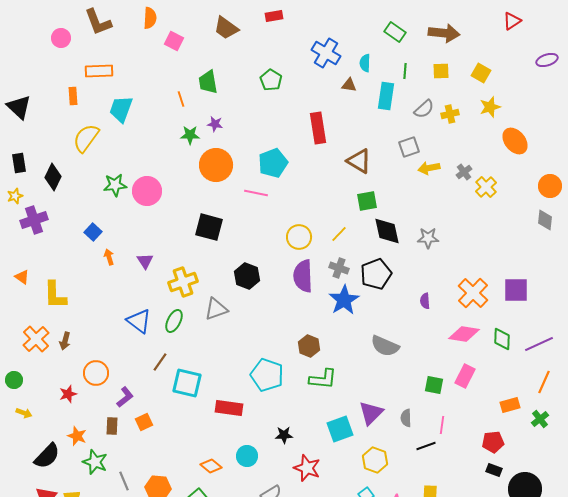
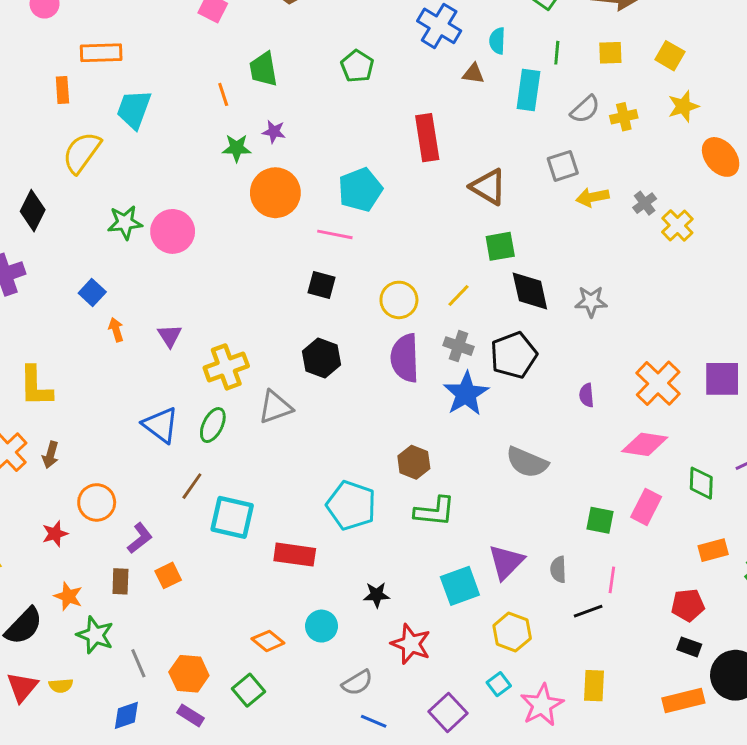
black square: (209, 227) -> (322, 285), moved, size x0.7
green diamond: (502, 339) -> (701, 483), moved

